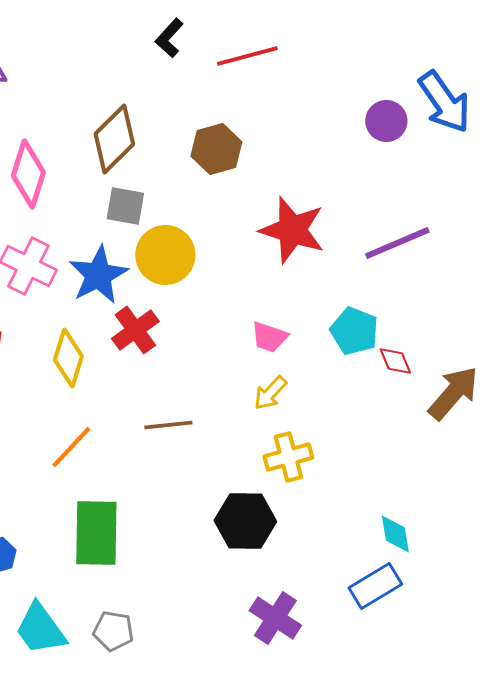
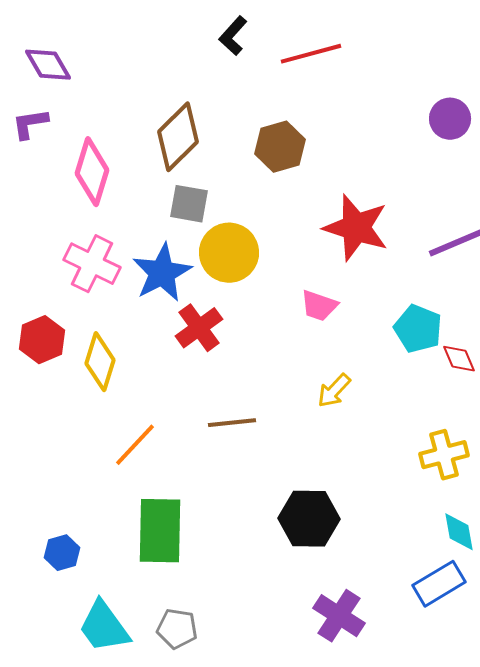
pink trapezoid: (269, 337) -> (319, 306), moved
yellow diamond: (68, 358) -> (100, 362), moved
yellow cross: (288, 457) -> (444, 455), moved

